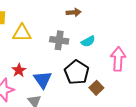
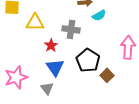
cyan semicircle: (88, 41) -> (99, 15), moved
red star: (19, 70) -> (51, 45), moved

